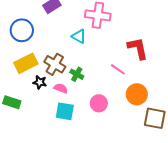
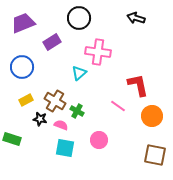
cyan triangle: (79, 36) -> (79, 73), turned 49
yellow rectangle: (26, 63) -> (26, 100), size x0.6
orange circle: (137, 94) -> (152, 116), moved

